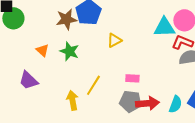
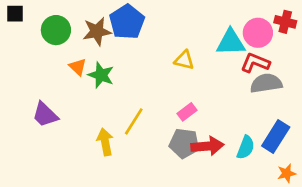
green circle: (13, 18) -> (56, 30), moved
yellow triangle: (114, 40) -> (184, 60), moved, turned 42
orange triangle: (42, 50) -> (78, 67), moved
pink rectangle: (132, 78) -> (187, 112), turned -40

